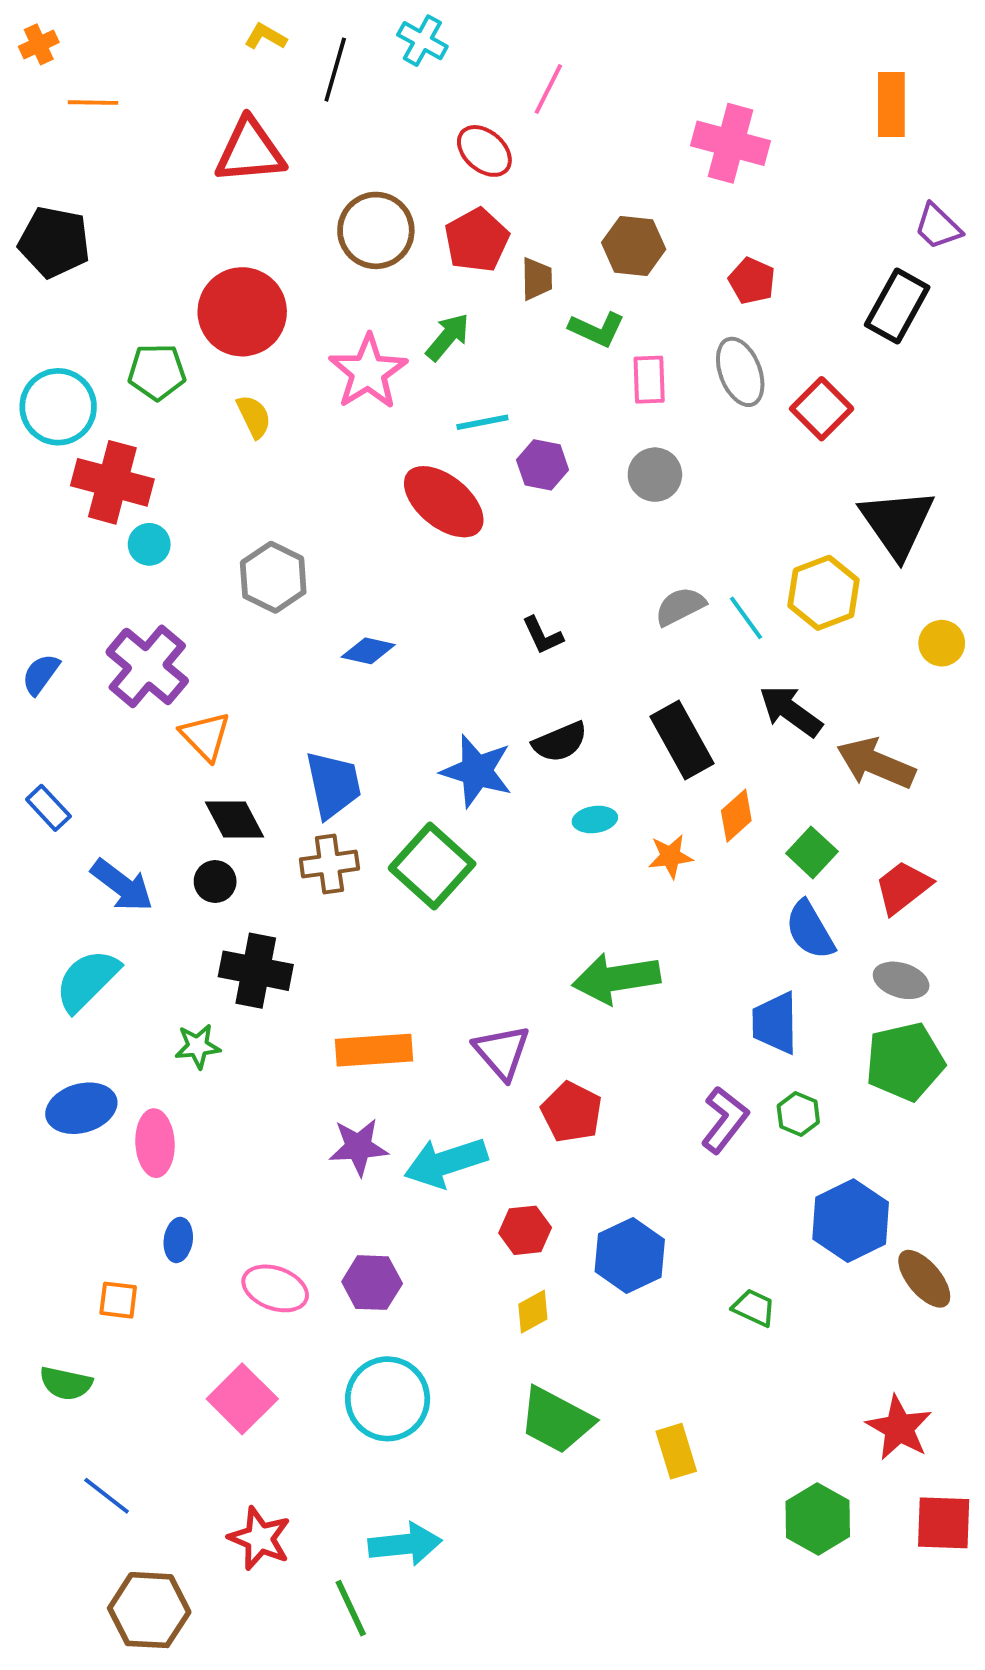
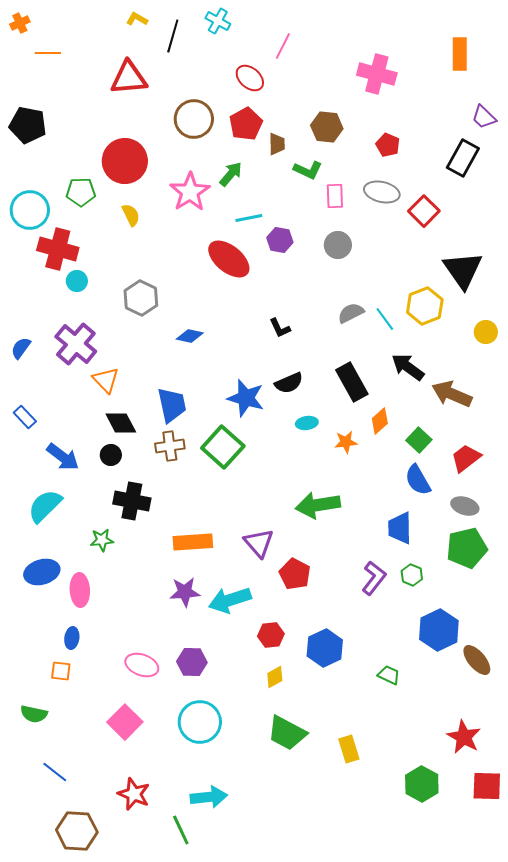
gray ellipse: (740, 372) -> (382, 192), turned -56
blue ellipse: (178, 1240) -> (72, 638), moved

